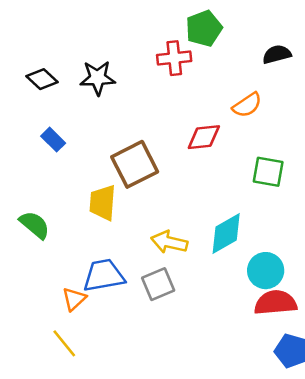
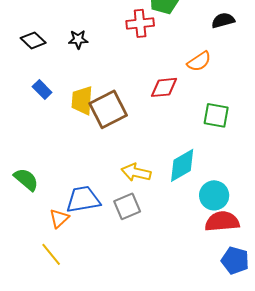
black star: (98, 78) -> (78, 39), size x0.7
yellow trapezoid: (103, 203) -> (82, 100), moved
green semicircle: (35, 225) -> (26, 179), moved

